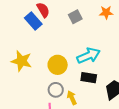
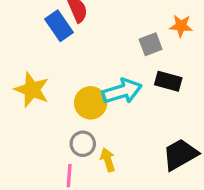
gray square: (75, 17) -> (151, 44), moved
cyan arrow: (88, 56) -> (122, 91), moved
black rectangle: (89, 78) -> (168, 81), moved

